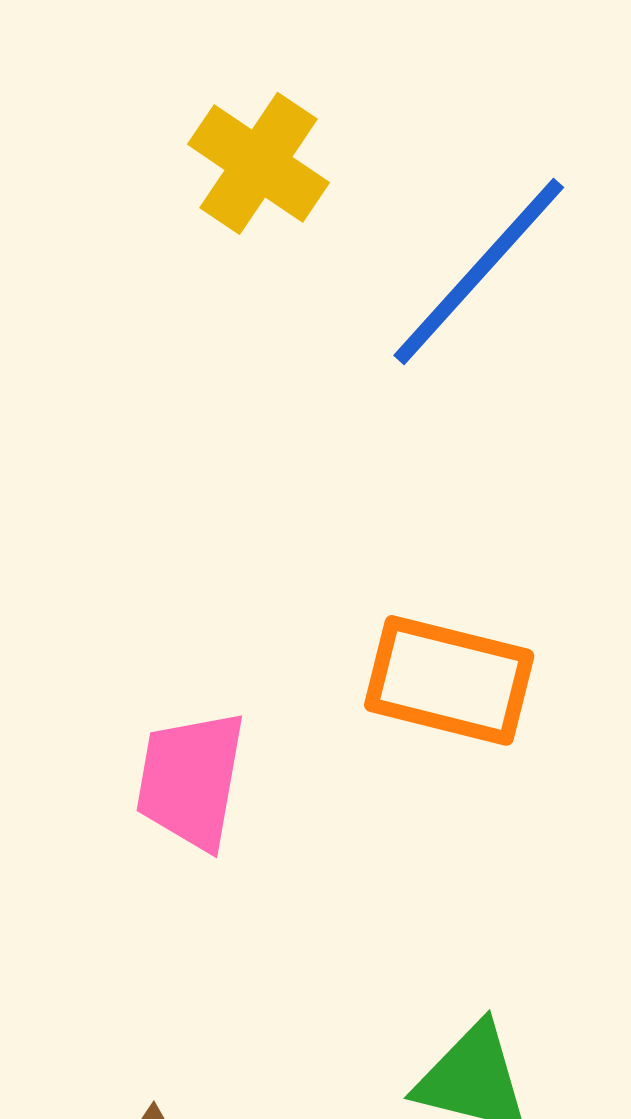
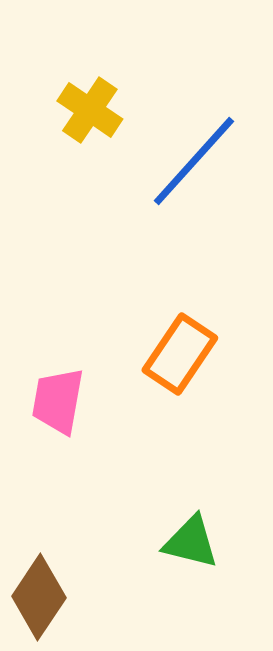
orange rectangle: (449, 680) -> (180, 354), turned -70

